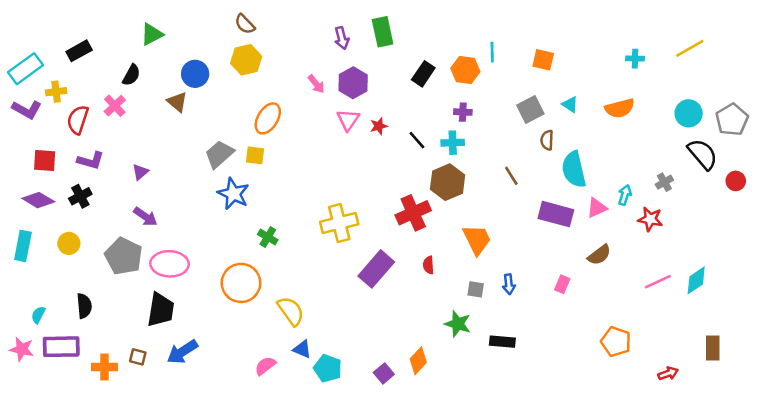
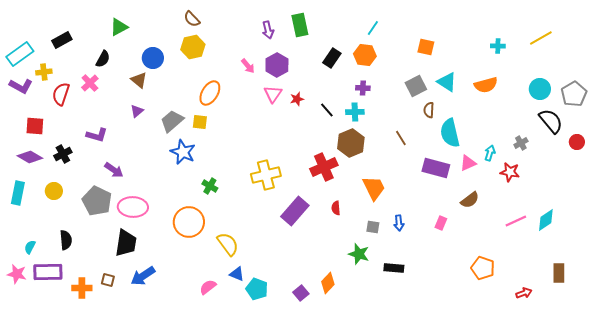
cyan line: (492, 52) -> (373, 28), moved, turned 35
cyan triangle: (570, 104) -> (447, 82), size x1.5
purple L-shape: (91, 161) -> (97, 135), moved
purple triangle: (140, 172) -> (137, 111), moved

